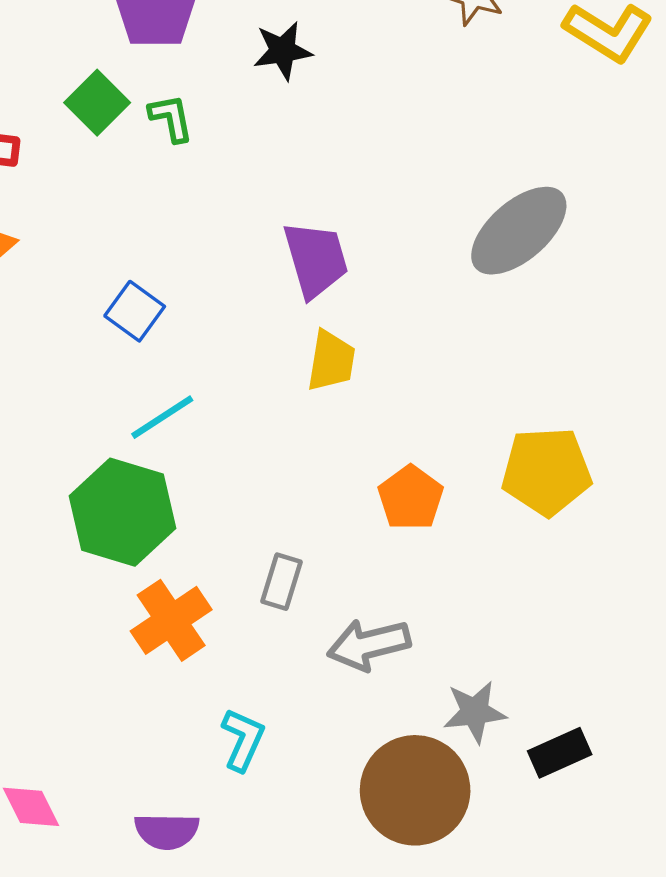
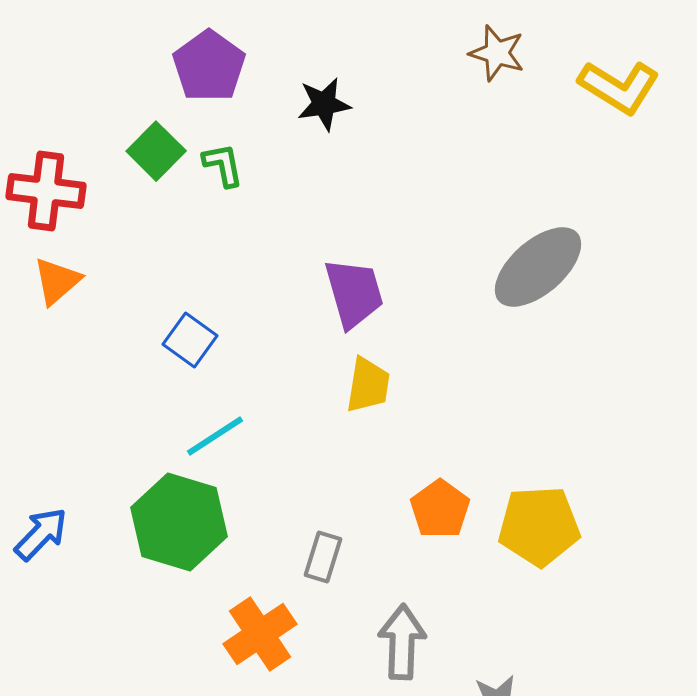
yellow pentagon: (546, 471) -> (539, 526), moved
gray rectangle: (281, 582) -> (323, 557), moved
orange cross: (171, 620) -> (260, 634), moved
gray arrow: (369, 645) -> (402, 642), turned 106

